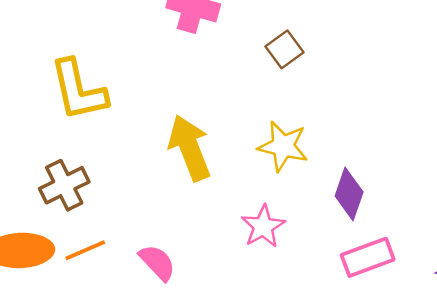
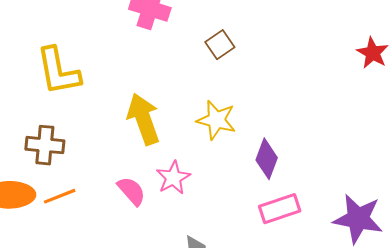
brown cross: (64, 185) -> (45, 145), turned 30
pink star: (263, 226) -> (173, 178), moved
pink semicircle: (157, 263) -> (131, 191), moved

